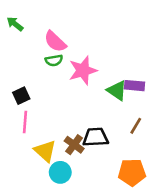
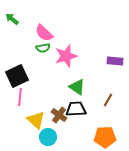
purple rectangle: (134, 86) -> (115, 61), moved
green triangle: (117, 91) -> (77, 87), moved
black square: (21, 96) -> (17, 76), size x1.6

